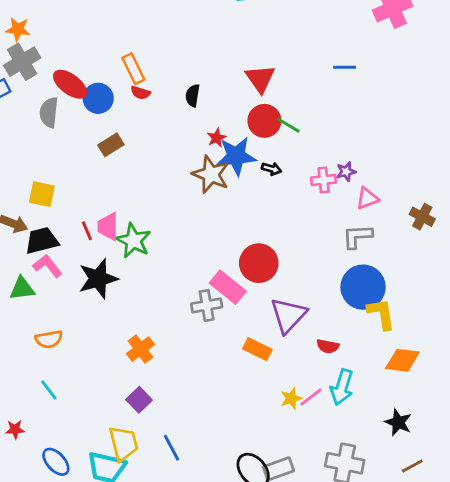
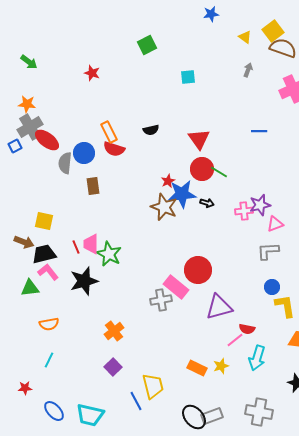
red ellipse: (70, 84) -> (47, 140), moved
red semicircle: (140, 93) -> (114, 149), size x1.5
black semicircle: (193, 95) -> (151, 130), moved, turned -112
gray semicircle: (49, 112) -> (65, 163), moved
brown rectangle: (111, 145) -> (93, 186), turned -66
purple star: (346, 172) -> (260, 205), size x1.5
blue circle: (363, 287) -> (272, 287), size x0.5
purple triangle: (288, 315) -> (219, 307), turned 32
orange rectangle: (257, 349) -> (197, 368), moved
cyan line: (49, 390) -> (49, 360), turned 63
pink line: (311, 397) -> (235, 340), moved
yellow trapezoid: (124, 443) -> (153, 386), moved

